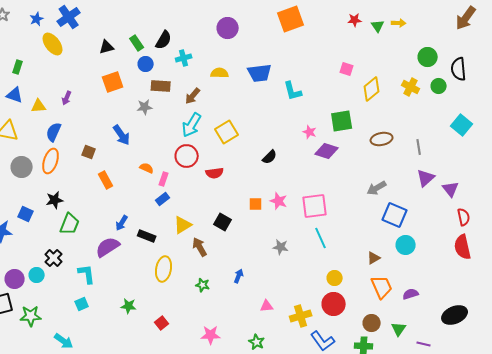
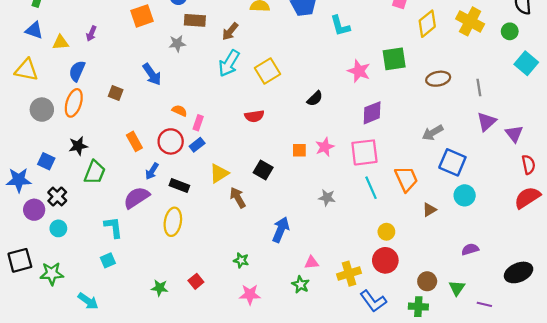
green circle: (439, 86) -> (510, 31), moved
yellow cross: (411, 87) -> (470, 21), size x1.4
pink star: (310, 132) -> (359, 71), size x1.5
purple diamond: (327, 151) -> (372, 113), moved, turned -40
red circle: (187, 156) -> (171, 141), moved
orange rectangle: (106, 180) -> (134, 141), moved
pink star: (279, 201) -> (325, 147), turned 30
red semicircle: (463, 247) -> (527, 198), turned 70
black cross: (54, 258) -> (57, 196), moved
yellow ellipse: (164, 269) -> (173, 222), moved
blue arrow: (239, 276) -> (281, 230), size x1.6
purple circle: (15, 279) -> (34, 210), moved
green star: (203, 285) -> (241, 260), moved
orange trapezoid: (382, 287) -> (406, 179), moved
green star: (129, 306) -> (160, 288), moved
green star: (257, 342) -> (301, 285), moved

